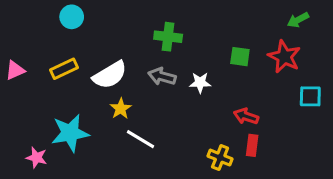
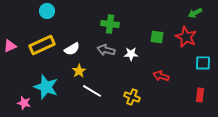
yellow rectangle: (64, 69) -> (42, 45), size x1.4
white semicircle: (110, 75) -> (72, 49), size x0.7
cyan star: (70, 133) -> (46, 87), turned 30
red rectangle: (252, 145) -> (200, 95), moved
yellow cross: (220, 158) -> (132, 97), moved

